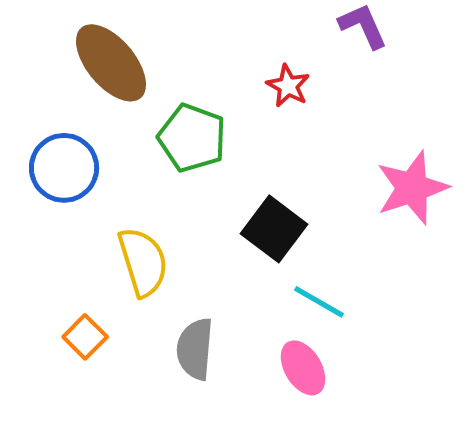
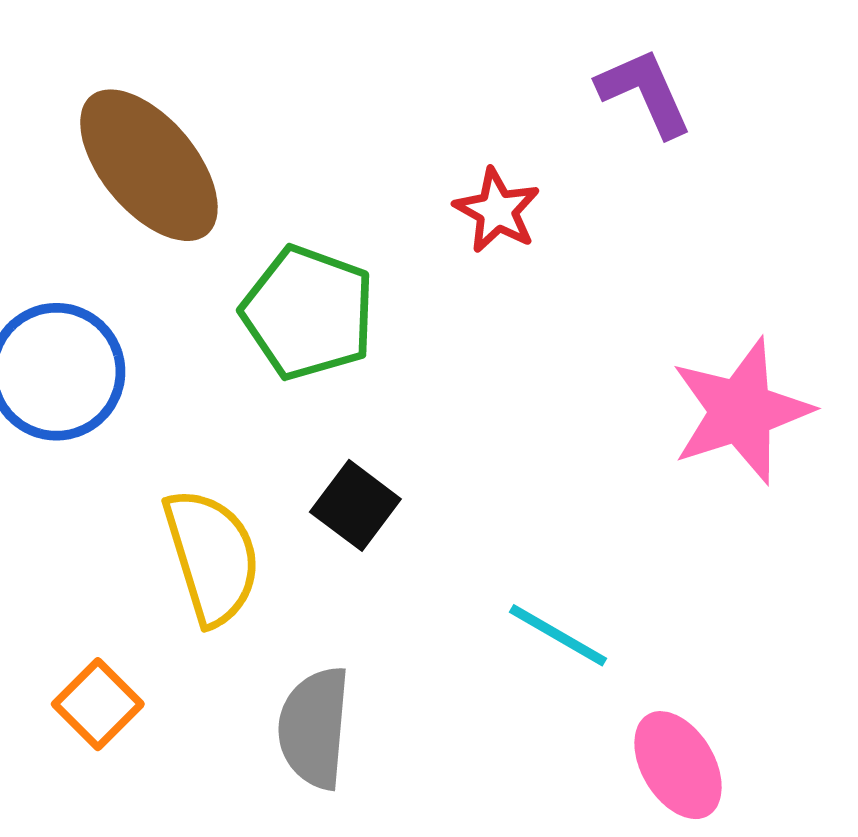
black square: (274, 229) -> (355, 505), moved, size x0.7
pink ellipse: (303, 368) -> (678, 765), moved

